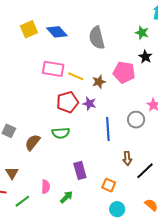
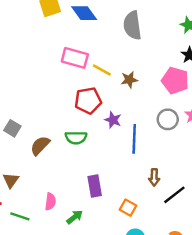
pink pentagon: (124, 72) -> (175, 81), moved
purple star: (89, 104) -> (113, 120), moved
gray circle: (136, 120) -> (168, 119), moved
green line: (22, 201) -> (20, 216), turned 49

